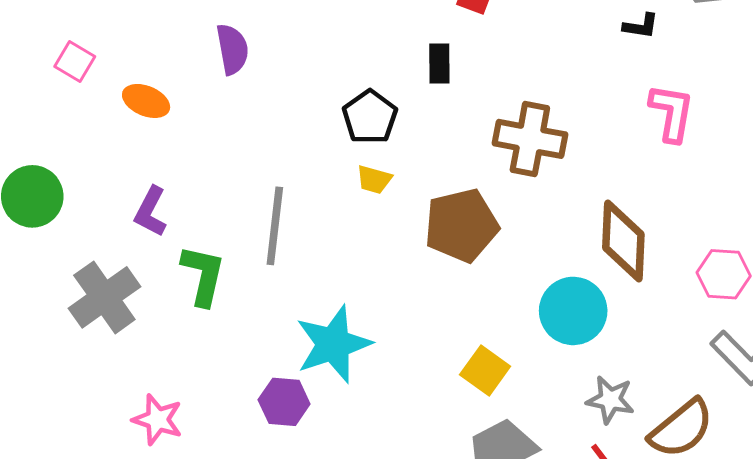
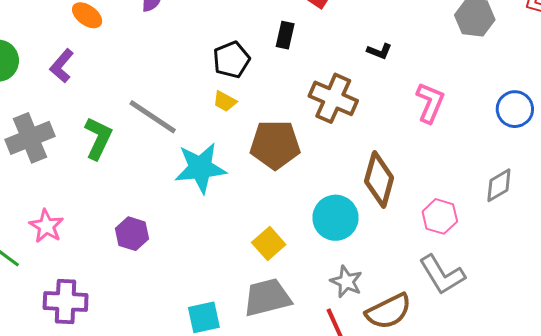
black L-shape: (641, 26) -> (379, 51), moved
purple L-shape: (151, 212) -> (62, 66), moved
gray line: (275, 226) -> (153, 117), turned -76
cyan star: (333, 344) -> (200, 168), moved

